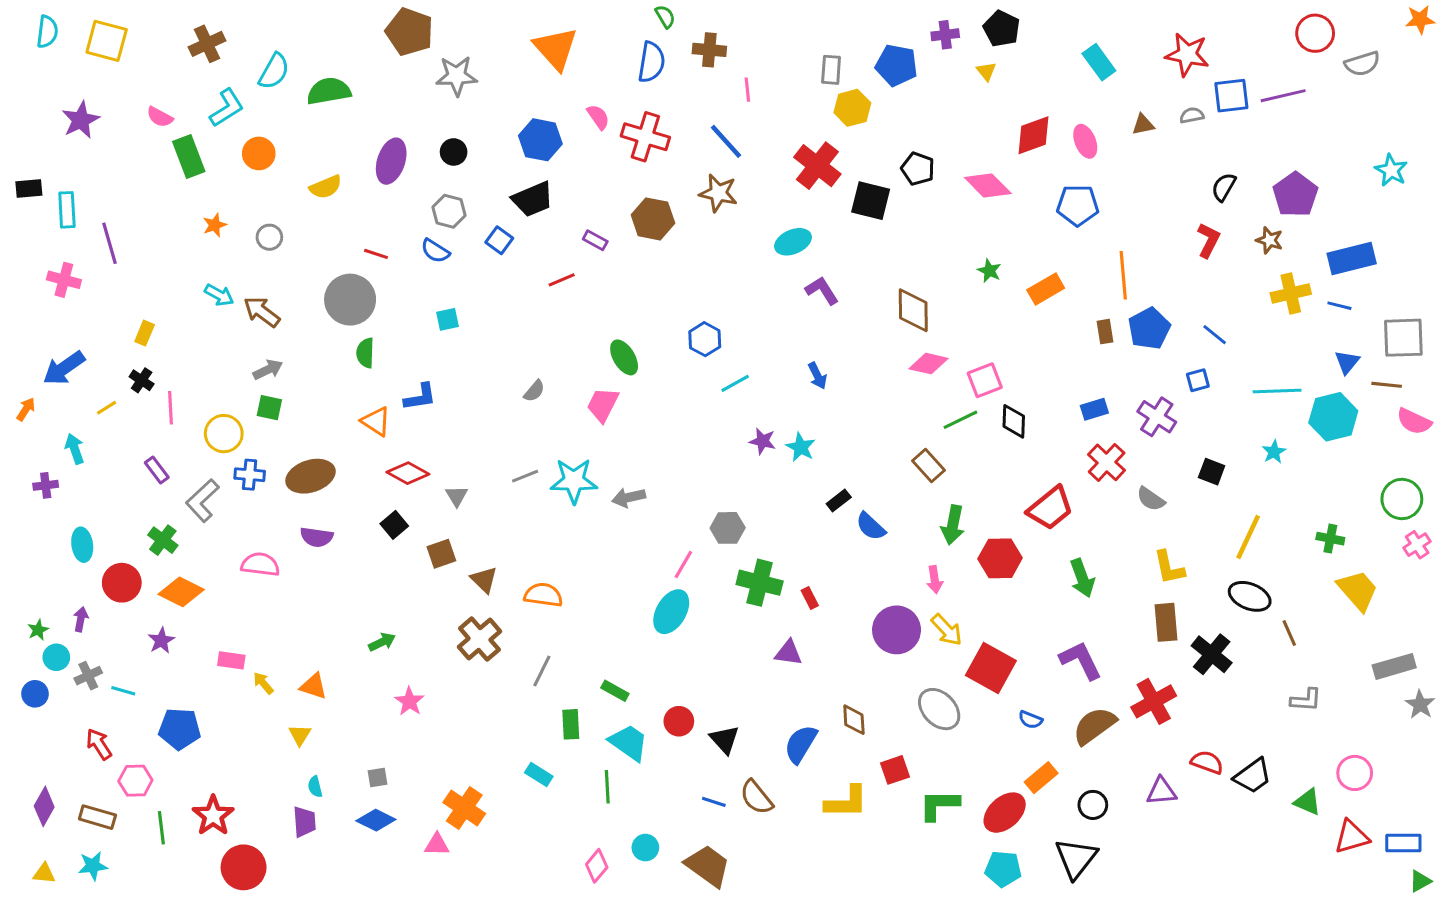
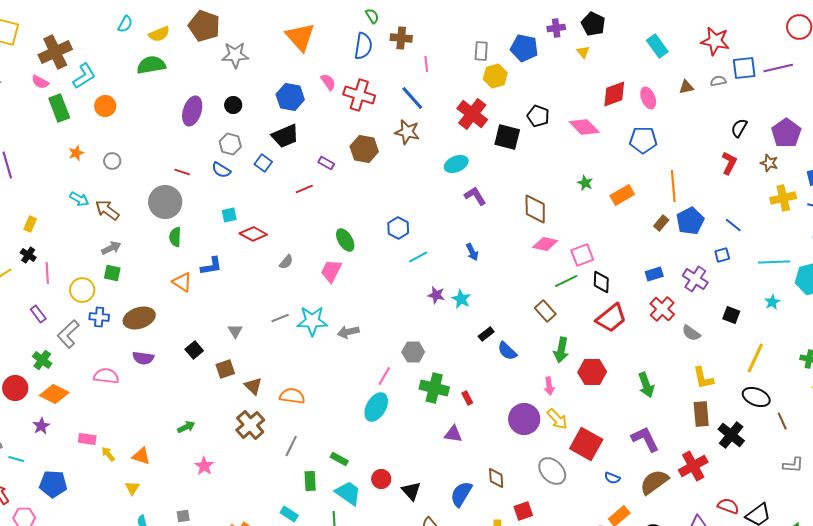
brown cross: (207, 44) -> (55, 52), moved, size x1.4
cyan semicircle: (274, 71) -> (125, 24), moved, size x0.7
yellow semicircle: (326, 187) -> (159, 34), moved
brown rectangle: (1105, 332) -> (661, 223), turned 49
red diamond: (408, 473) -> (253, 234), moved
red trapezoid: (1050, 508) -> (611, 318), moved

